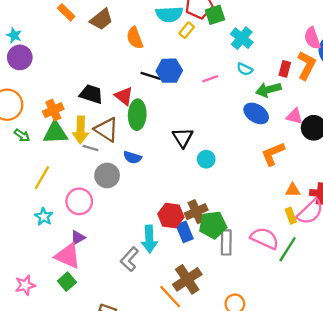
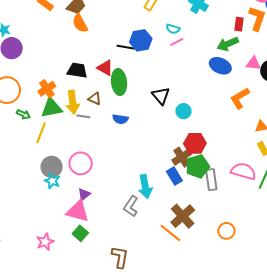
orange semicircle: (135, 38) -> (80, 23), moved
cyan semicircle: (245, 69) -> (173, 29), moved
brown triangle: (106, 130) -> (95, 99), size x0.6
gray circle: (107, 175) -> (52, 167), moved
yellow line: (42, 178) -> (41, 133), moved
red hexagon: (171, 216) -> (195, 143), moved

